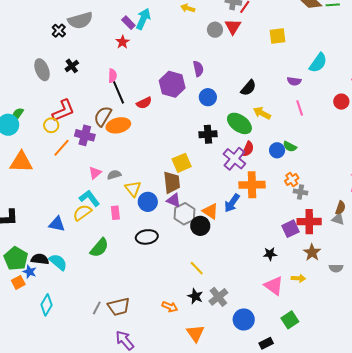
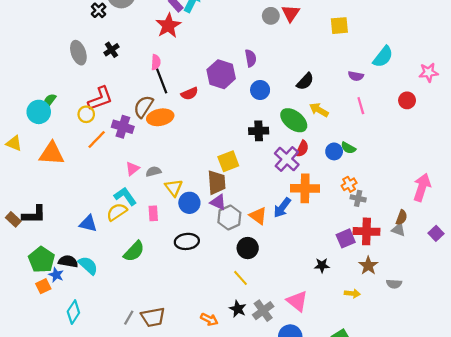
red star: (123, 42) -> (168, 26), size x1.6
black circle: (200, 226) -> (248, 248), moved
pink triangle: (274, 286) -> (297, 301), moved

